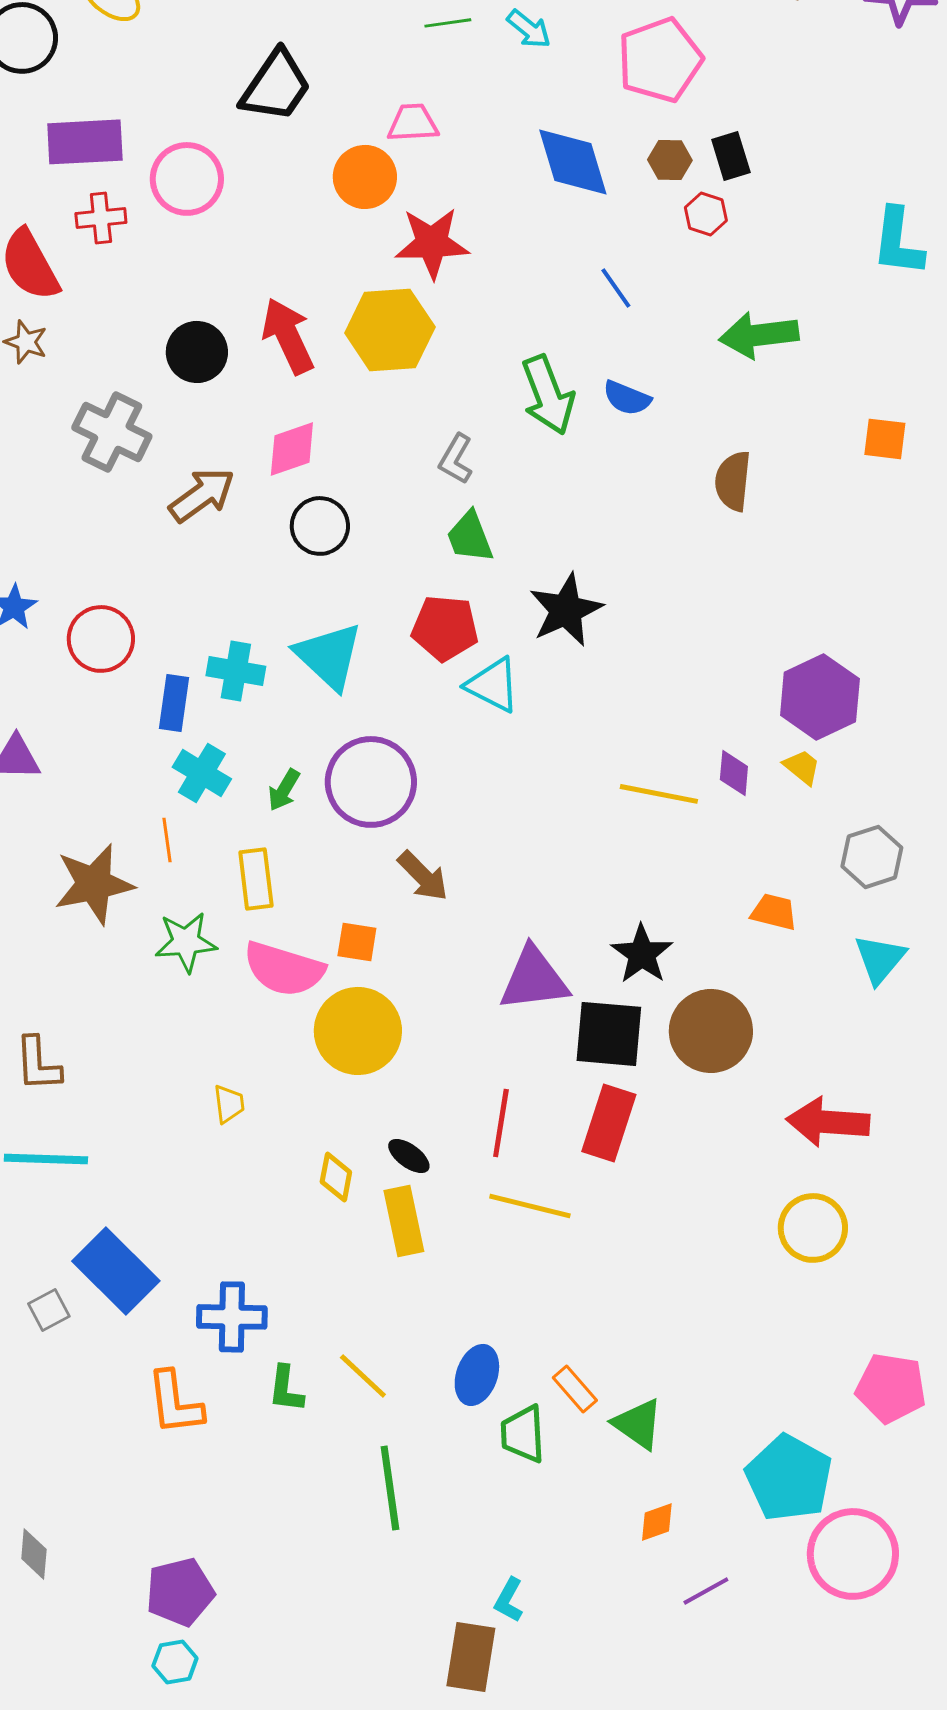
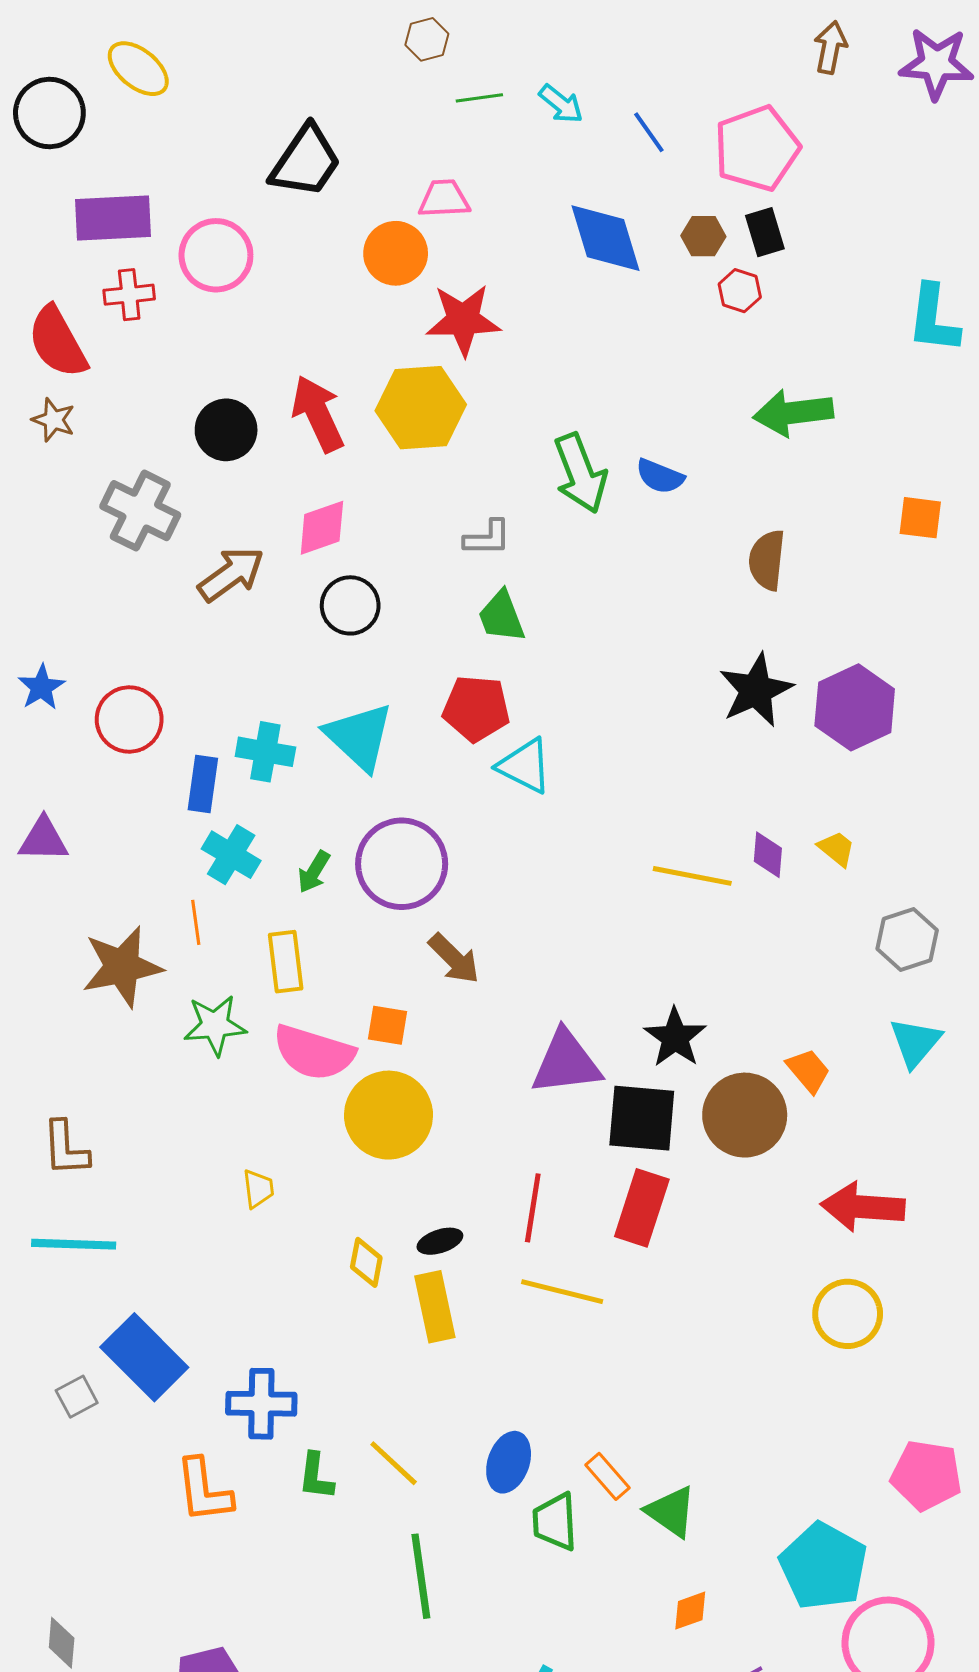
pink pentagon: (660, 60) -> (757, 148), moved
blue line: (616, 288) -> (649, 132), moved
gray L-shape: (456, 459) -> (487, 538), turned -120
black star: (566, 610) -> (756, 690), moved
purple hexagon: (820, 697) -> (855, 707), moved
orange trapezoid: (774, 912) -> (808, 1071), moved, turned 36
black ellipse: (409, 1156) -> (440, 1241), turned -54

